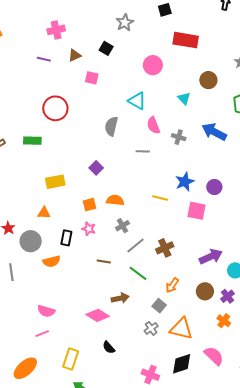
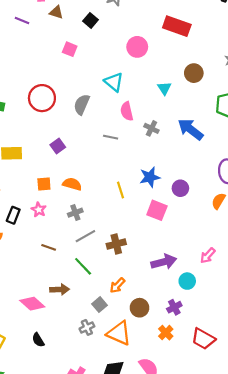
brown triangle: (75, 55) -> (56, 12), moved, turned 32
red circle: (55, 108) -> (42, 98), moved
yellow line: (160, 198) -> (121, 190), turned 49
brown circle: (205, 291) -> (139, 308), moved

